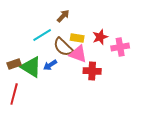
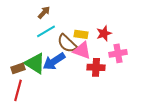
brown arrow: (63, 16) -> (44, 12), moved
pink cross: (120, 47) -> (118, 53), moved
brown rectangle: (14, 64) -> (18, 68), moved
blue arrow: (50, 65) -> (54, 61), size x1.6

